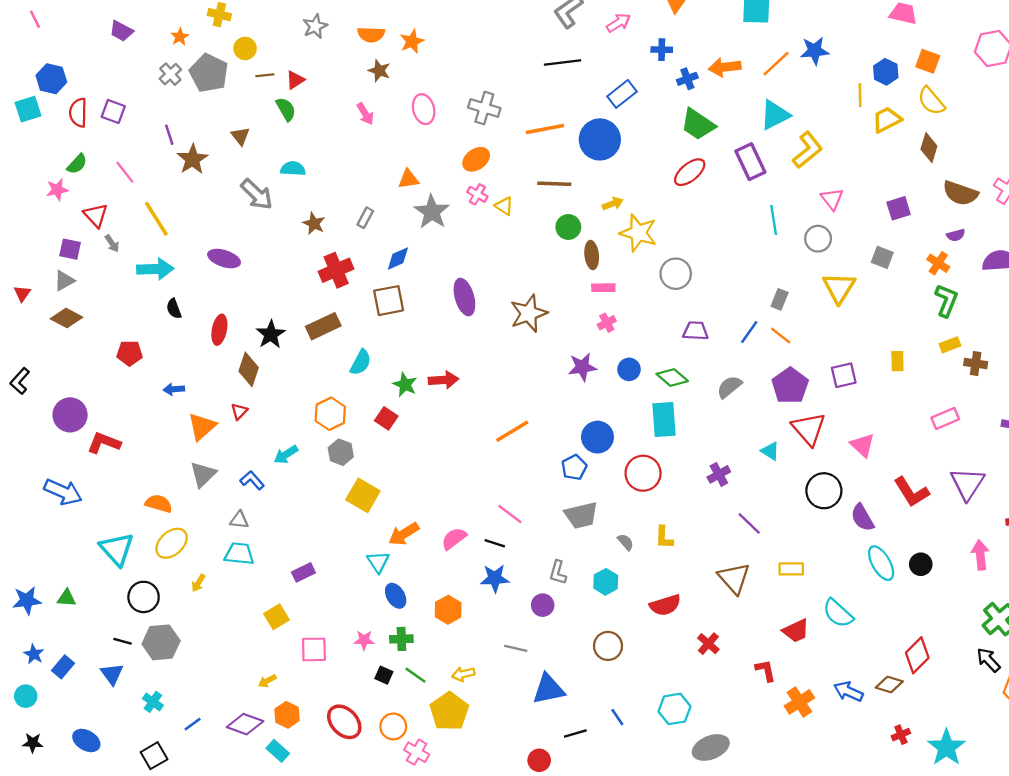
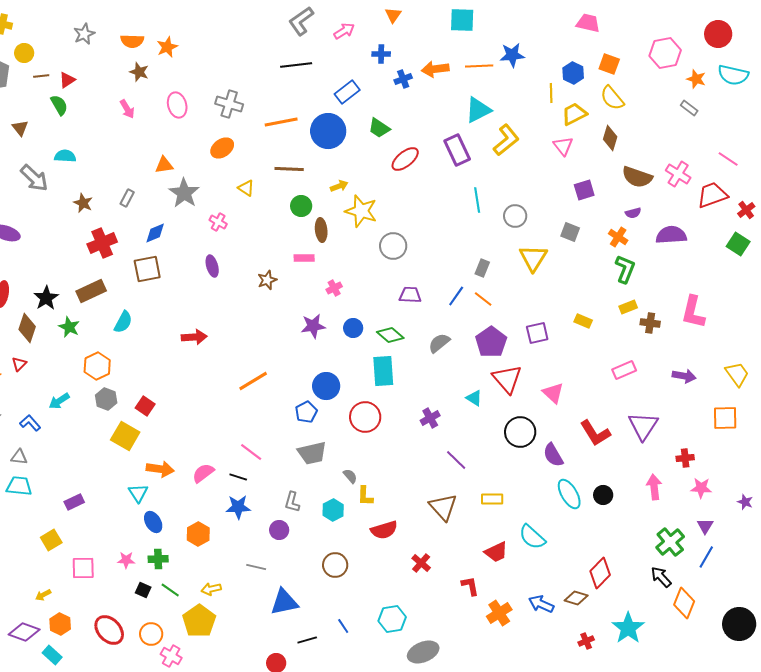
orange line: (776, 64) -> (479, 66), turned 40
green trapezoid: (698, 124) -> (379, 128), moved, size x0.7
pink cross: (477, 194) -> (218, 222), moved
pink triangle: (832, 199) -> (563, 146), moved
pink rectangle: (603, 288) -> (304, 258), moved
purple ellipse: (464, 297) -> (212, 266), size x0.7
brown star: (529, 313) -> (267, 280), size x0.6
yellow rectangle: (897, 361) -> (583, 321), turned -66
green star: (405, 385) -> (69, 327), moved
red square: (386, 418) -> (145, 406), moved
orange arrow: (404, 534) -> (160, 469), turned -140
yellow L-shape: (664, 537) -> (365, 496), moved
cyan star: (946, 747) -> (628, 628), moved

